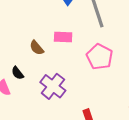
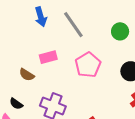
pink pentagon: (100, 57) -> (88, 65), turned 30

